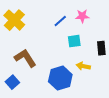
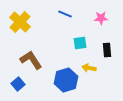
pink star: (82, 16) -> (101, 18), moved
blue line: (60, 21) -> (65, 14), moved, turned 64

